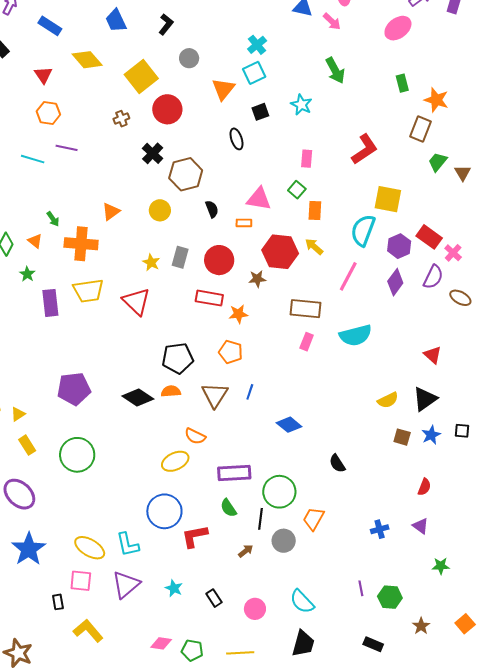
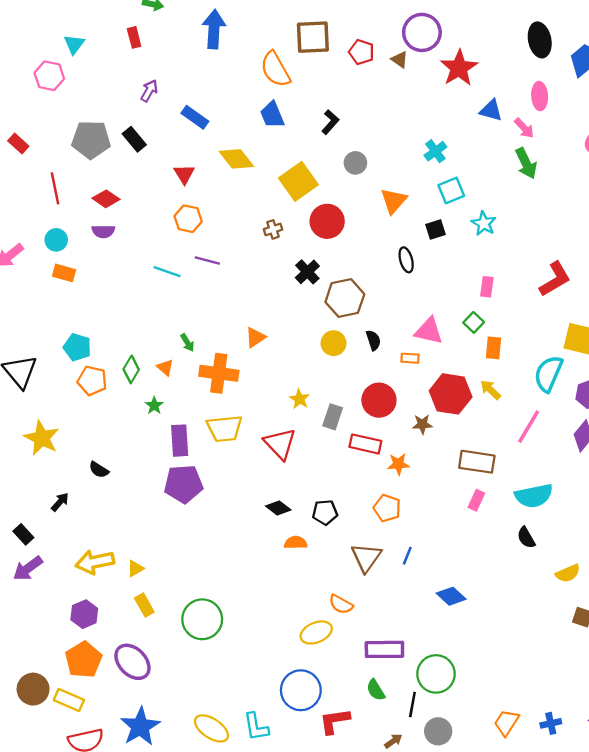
green arrow: (335, 70) -> (526, 163), moved
cyan square: (254, 73) -> (451, 190), moved
yellow circle: (160, 210) -> (334, 343), moved
gray rectangle: (180, 257) -> (333, 417), moved
black pentagon: (178, 358) -> (325, 512), size x0.7
purple pentagon: (74, 389) -> (184, 484), moved
orange semicircle: (171, 391) -> (296, 543), moved
black diamond: (138, 397) -> (278, 508), moved, size x0.7
black semicircle: (337, 463) -> (526, 538), moved
orange trapezoid: (314, 519) -> (506, 723), moved

